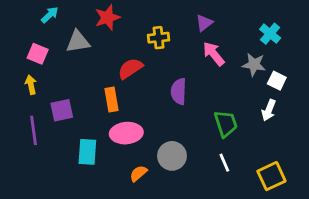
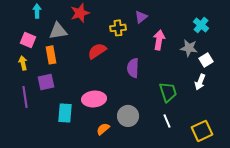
cyan arrow: (50, 15) -> (37, 11), turned -48
purple triangle: (204, 23) -> (141, 17), moved
pink arrow: (214, 54) -> (159, 40), turned 48
white square: (277, 81) -> (206, 60), turned 32
orange rectangle: (111, 99) -> (51, 55), moved

